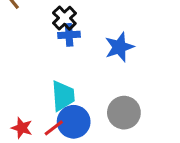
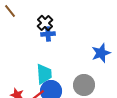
blue star: (119, 47) -> (101, 53), moved

